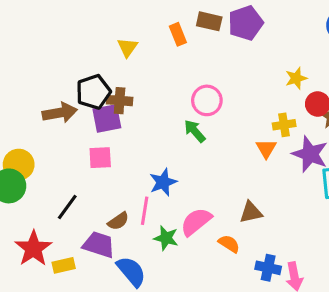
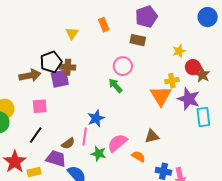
brown rectangle: (209, 21) -> (138, 40), moved
orange triangle: (266, 149) -> (161, 96), size x1.6
pink square: (100, 158) -> (40, 106), moved

